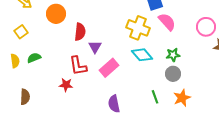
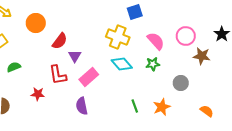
pink semicircle: (167, 22) -> (156, 41), moved
red semicircle: (80, 32) -> (60, 41), turned 30
gray circle: (173, 74) -> (181, 83), moved
red star: (66, 85) -> (38, 94), moved
purple semicircle: (114, 104) -> (82, 106), moved

